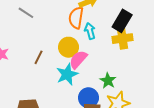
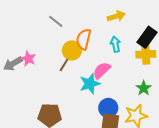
orange semicircle: (76, 18) -> (84, 39), moved
yellow circle: (68, 47) -> (72, 50), moved
green star: (108, 81) -> (144, 88), moved

